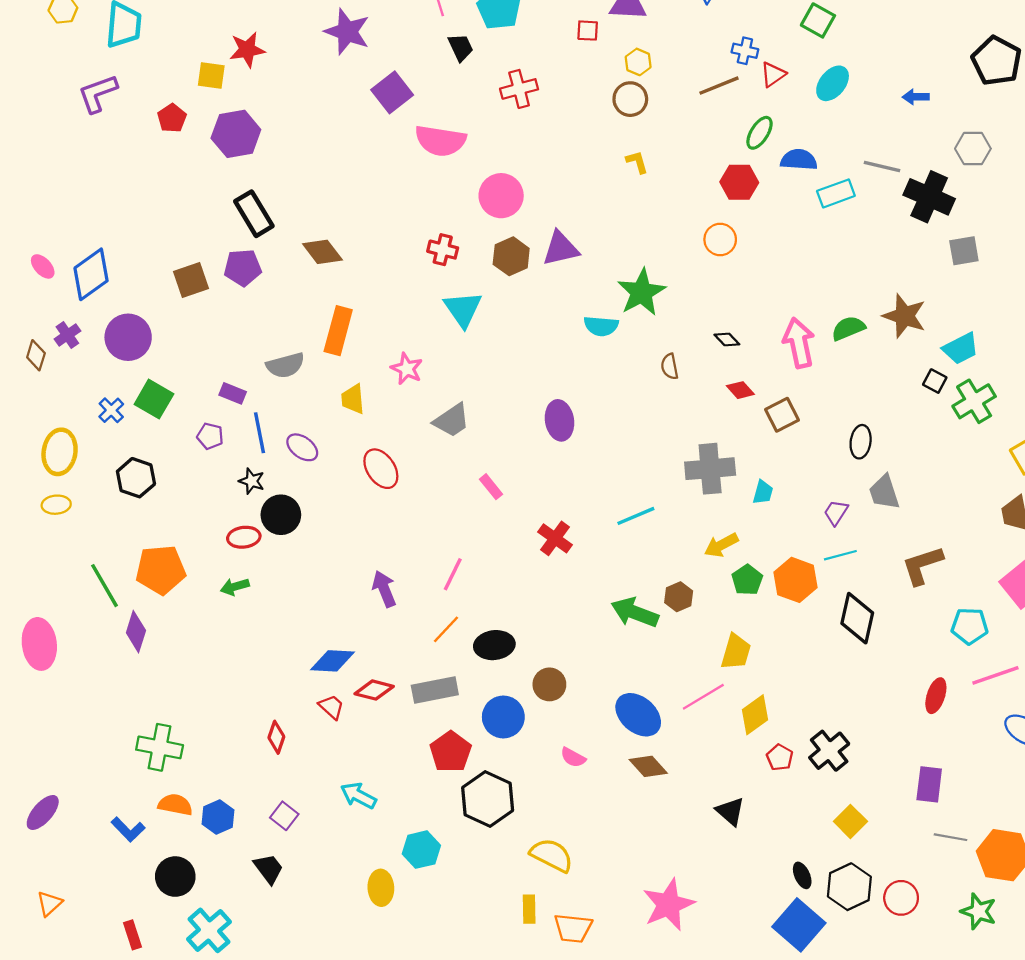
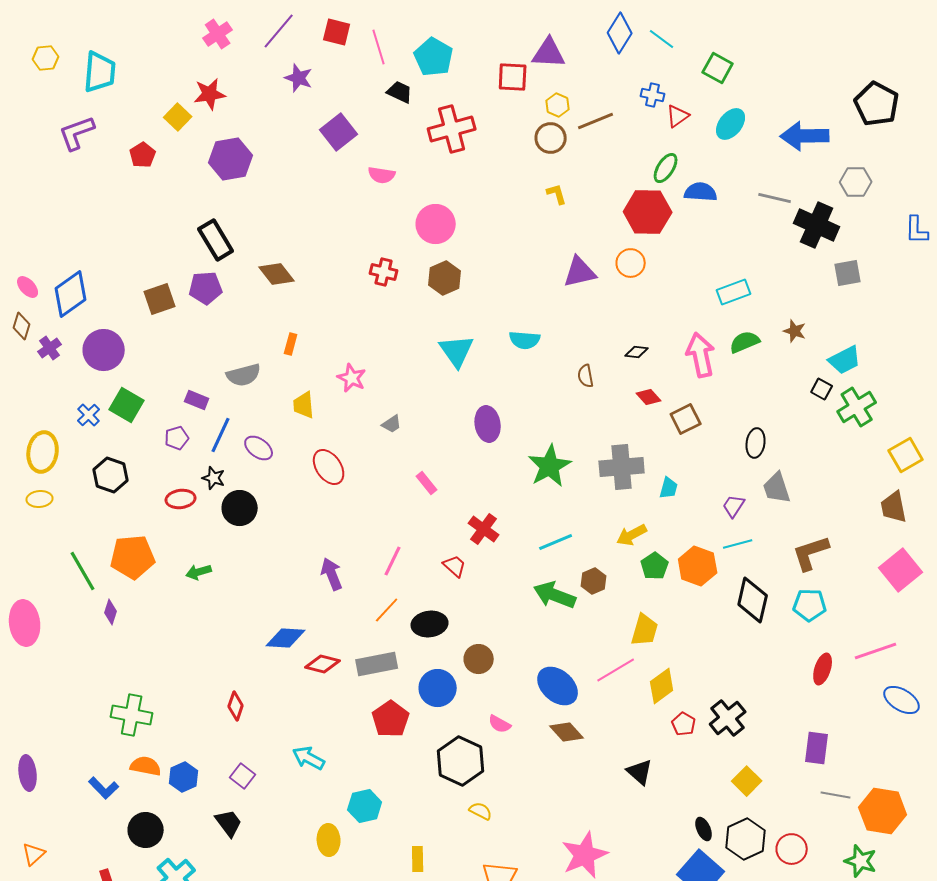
red square: (588, 31) -> (513, 77), size x1.5
purple star: (347, 32) -> (299, 78), size x0.7
black trapezoid: (461, 47) -> (400, 92), turned -40
yellow square: (211, 75) -> (178, 117), turned 36
brown line: (719, 86) -> (596, 121), moved
red cross: (519, 89) -> (452, 129), size x1.4
blue arrow: (916, 97) -> (805, 136), size x2.0
purple hexagon: (236, 134) -> (231, 159), moved
pink semicircle: (440, 141) -> (382, 175), size x0.6
red hexagon: (739, 182) -> (648, 212), size x1.4
cyan rectangle: (836, 193) -> (734, 292), moved
purple triangle: (561, 248) -> (580, 272), moved
green star: (642, 292) -> (550, 466), moved
cyan triangle: (463, 309) -> (457, 351), moved
brown star: (904, 316) -> (795, 331), size x0.6
orange rectangle: (338, 331) -> (291, 344), size x0.5
black diamond: (727, 339) -> (637, 352), turned -40
brown diamond: (36, 355) -> (22, 326), moved
gray trapezoid: (452, 420) -> (392, 424), size x0.6
blue line: (260, 433) -> (221, 435), turned 36
purple pentagon: (210, 436) -> (177, 438), turned -30
cyan line: (636, 516) -> (556, 542), moved
red ellipse: (244, 537) -> (181, 499), moved
cyan pentagon: (970, 626) -> (810, 605), moved
purple diamond: (136, 632) -> (111, 612), size x0.7
red trapezoid: (331, 707) -> (455, 566), moved
black hexagon: (488, 799) -> (461, 761), moved
purple ellipse: (43, 812) -> (28, 773), turned -48
yellow semicircle: (552, 855) -> (481, 811), size x0.6
yellow rectangle: (529, 909) -> (418, 859), moved

